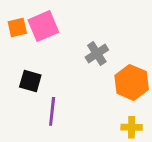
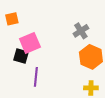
pink square: (43, 26) -> (30, 43), moved
gray cross: (97, 54) -> (81, 31), moved

